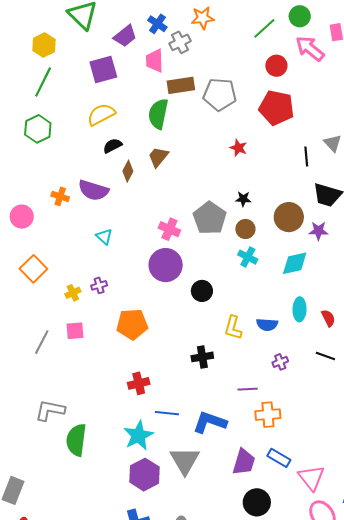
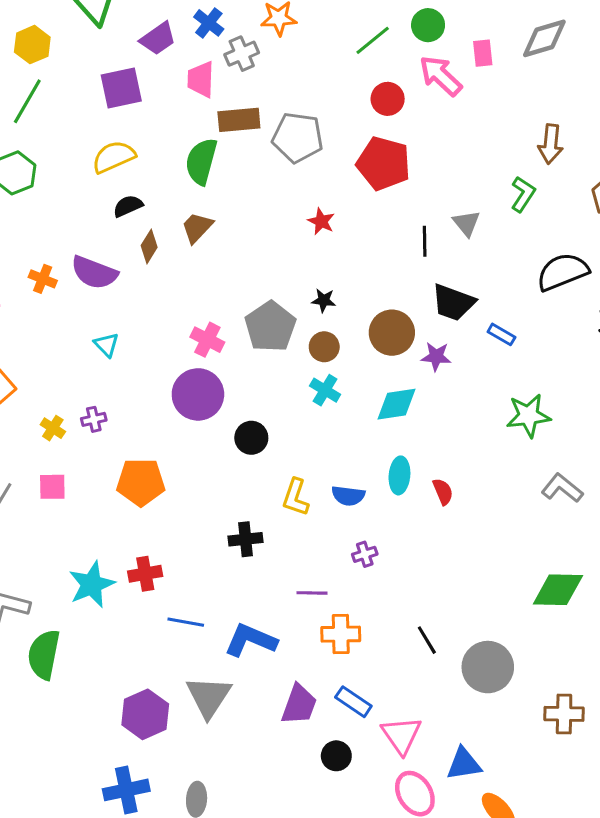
yellow cross: (73, 293) -> (53, 428), turned -35
black line: (325, 356) -> (427, 640), moved, turned 36
cyan star: (138, 435) -> (92, 585), moved
black circle: (257, 502) -> (336, 756), moved, size x0.7

